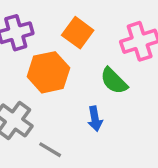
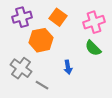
green semicircle: (114, 81) -> (93, 48), moved

